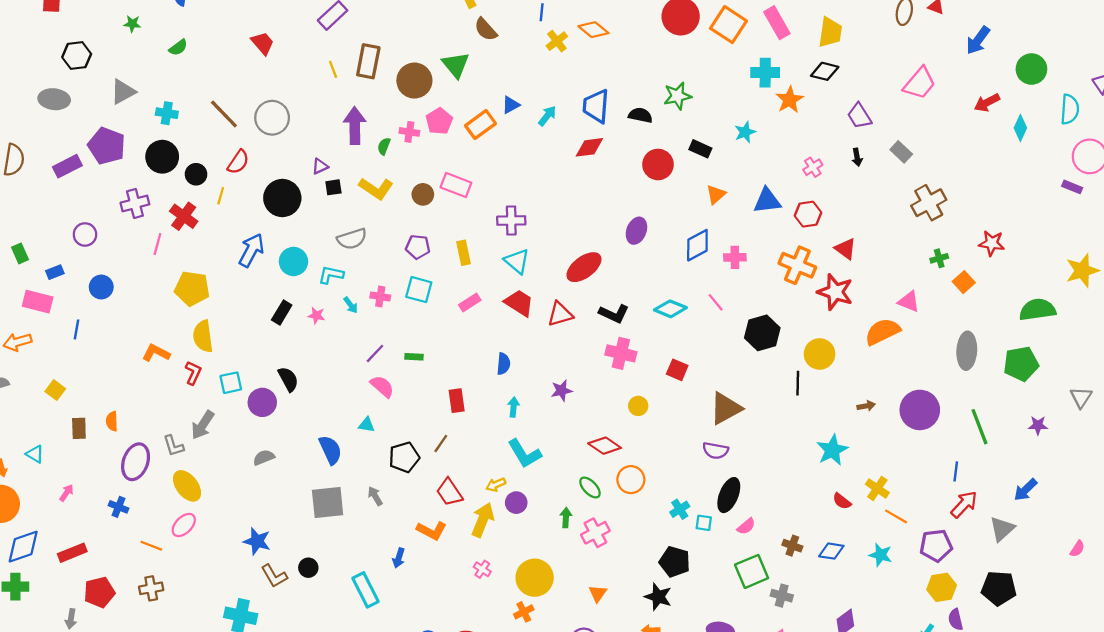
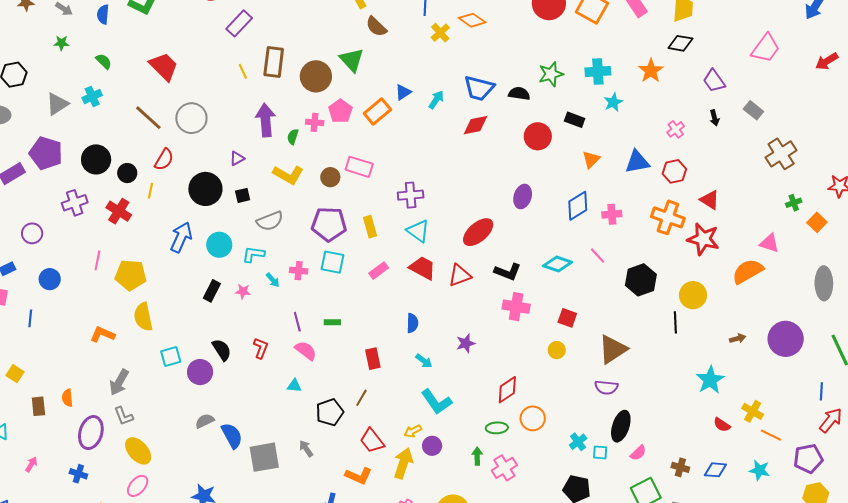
red trapezoid: (263, 43) -> (164, 67), moved, size x1.4
green semicircle: (178, 48) -> (104, 61), turned -96
cyan cross: (765, 73) -> (598, 71), moved
blue trapezoid: (596, 106) -> (479, 88), turned -76
cyan cross: (167, 113) -> (92, 97), moved, turned -30
black square: (333, 187) -> (243, 195), moved
pink line: (157, 244) -> (97, 260), moved
purple pentagon: (418, 247) -> (329, 224), size x1.6
purple line: (375, 353) -> (297, 322), turned -54
red L-shape: (193, 373) -> (261, 348), moved
yellow circle: (638, 406) -> (557, 350), moved
cyan arrow: (514, 407) -> (424, 361), turned 126
gray arrow: (203, 425) -> (119, 382), moved
red diamond: (605, 446) -> (507, 390), turned -64
blue semicircle: (330, 450) -> (232, 436), moved
green ellipse: (590, 488) -> (497, 428), turned -45

